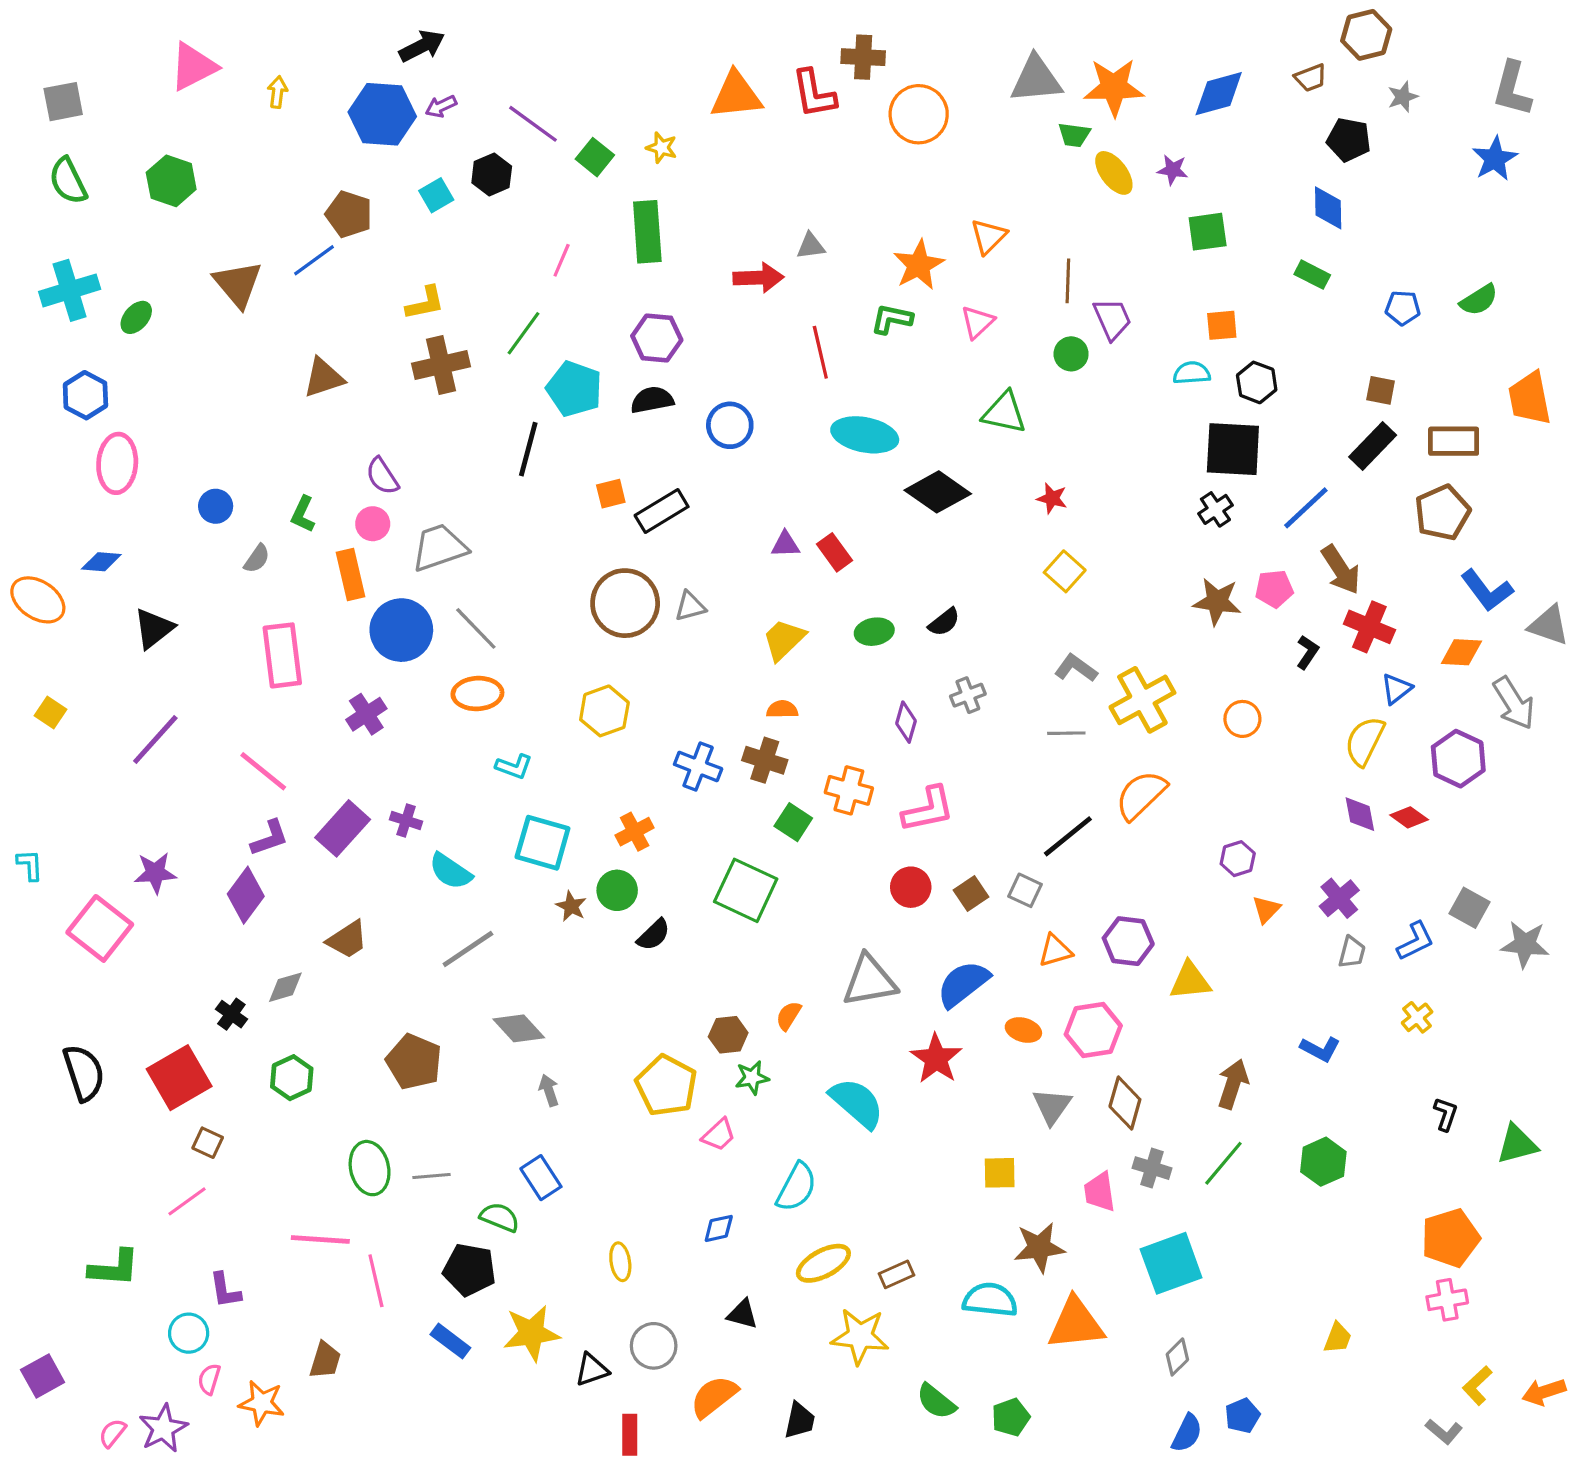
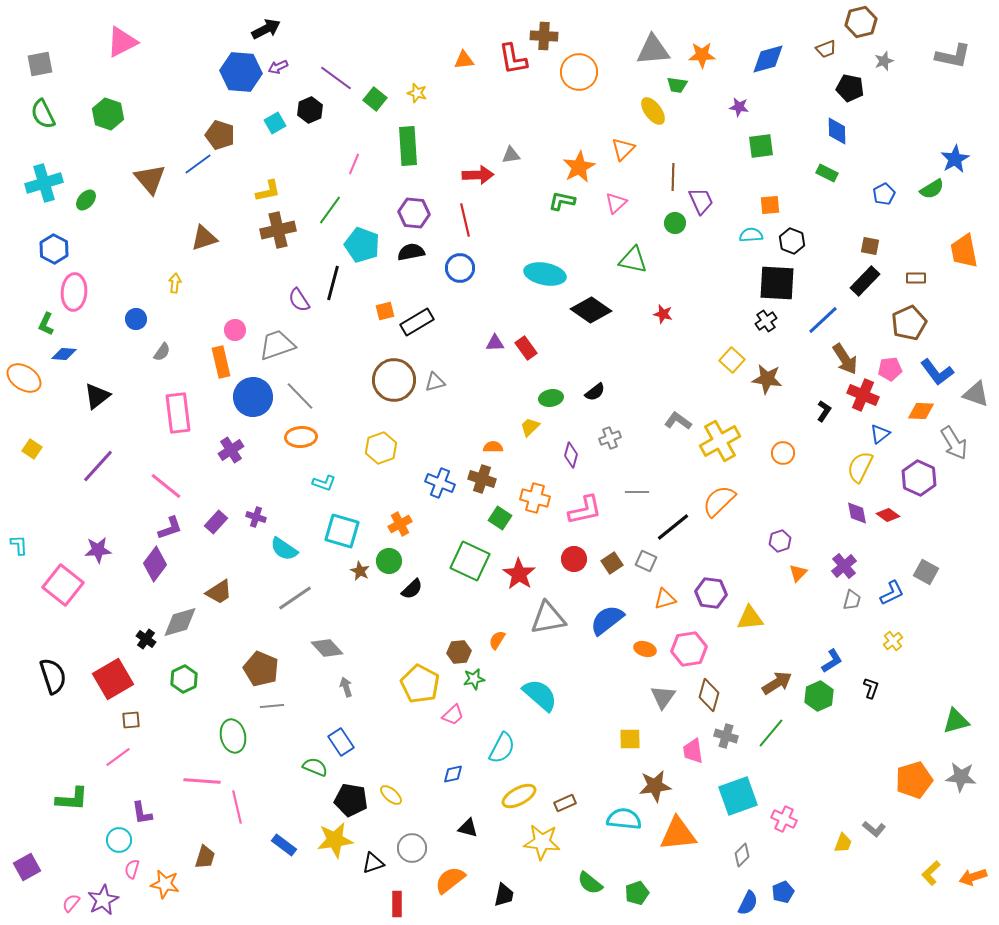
orange star: (1114, 87) -> (702, 55), size x0.7
gray L-shape: (1512, 89) -> (953, 56), turned -93
yellow arrow: (277, 92) -> (175, 283), moved
orange triangle: (736, 95) -> (464, 60), size x0.6
blue star: (1495, 159) -> (955, 159), moved
yellow ellipse: (1114, 173) -> (653, 111), moved
blue pentagon: (1403, 308) -> (884, 194), turned -30
red line: (820, 352) -> (465, 220), moved
brown rectangle: (1454, 441) -> (916, 278), size x0.6
purple semicircle: (382, 476) -> (299, 300), moved
green L-shape: (303, 514) -> (46, 324), moved
yellow square: (1065, 571) -> (732, 360), moved
pink pentagon: (1274, 589) -> (890, 369), moved
yellow trapezoid: (784, 640) -> (530, 427), moved, size x0.7
gray line: (1066, 733) -> (637, 492), moved
purple rectangle: (343, 828) -> (216, 522), size x0.7
gray star: (1525, 944) -> (961, 777), moved
gray diamond: (285, 987) -> (180, 622), size x1.5
blue L-shape: (1320, 1049) -> (832, 661), turned -60
red star: (936, 1059) -> (519, 574), moved
brown arrow: (1233, 1084) -> (777, 683), turned 40
black L-shape: (1446, 1114) -> (871, 688), moved
brown square: (208, 1143) -> (131, 720), turned -30
green hexagon: (1323, 1162) -> (819, 696), moved
gray line: (431, 1176) -> (272, 706), moved
yellow ellipse: (620, 1262) -> (391, 795), turned -40
black pentagon: (470, 1270) -> (351, 800), moved
pink cross: (1447, 1300) -> (784, 819), moved, turned 35
gray L-shape: (1444, 1432) -> (874, 829), moved

